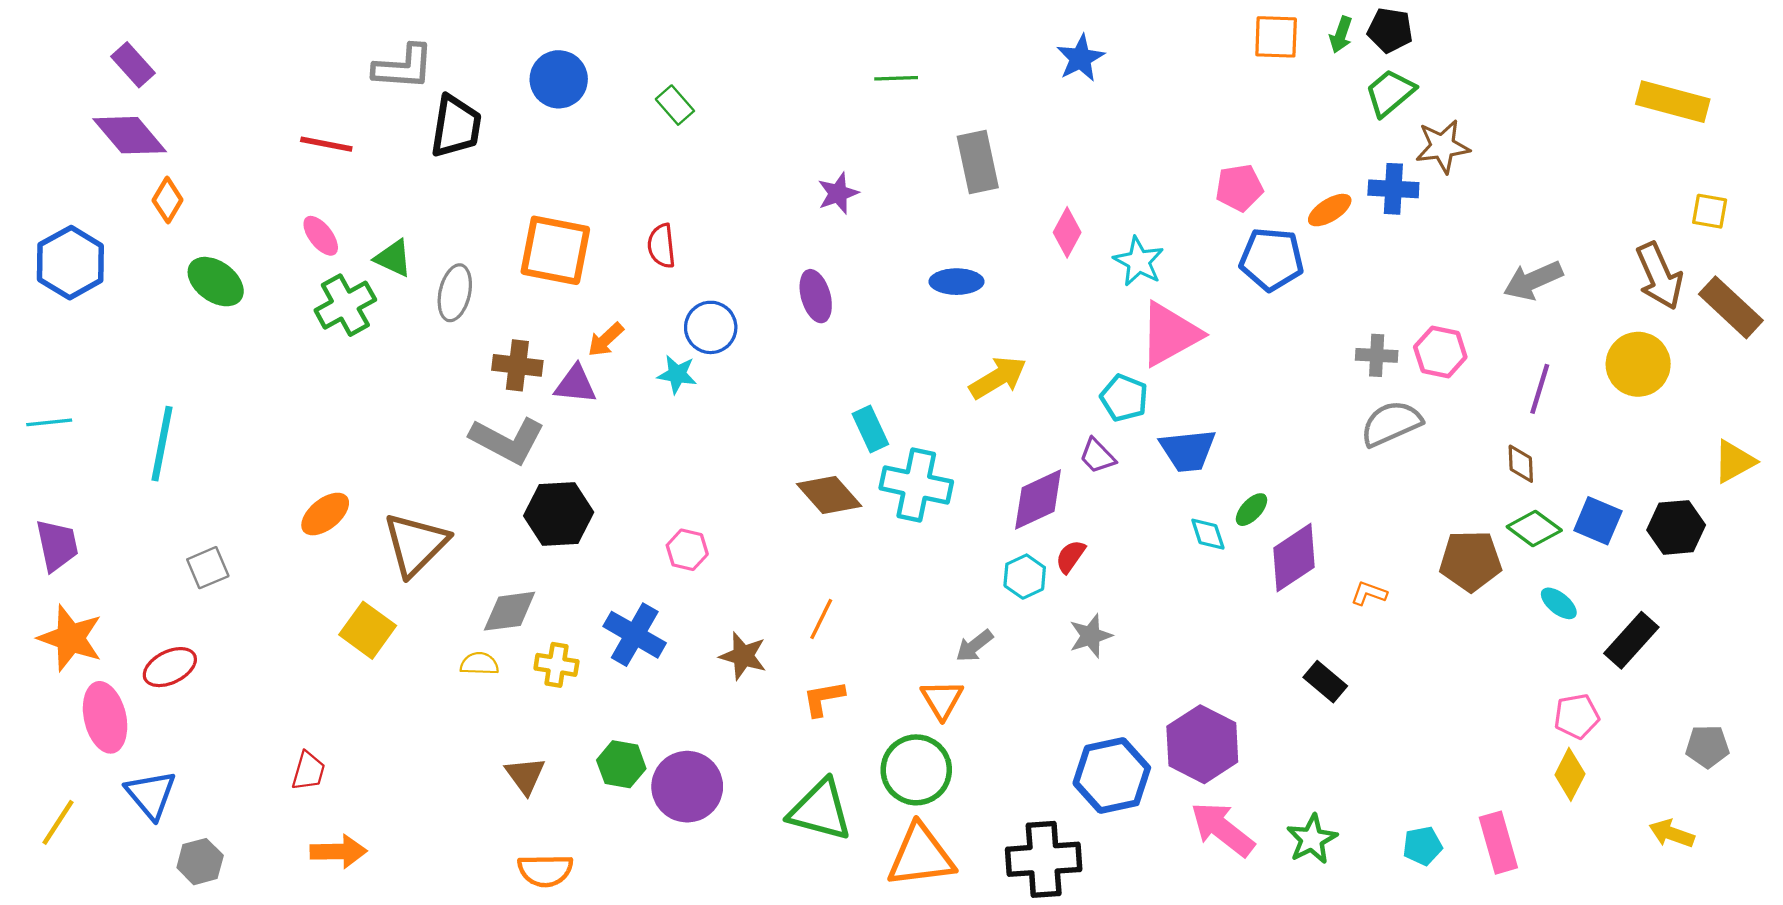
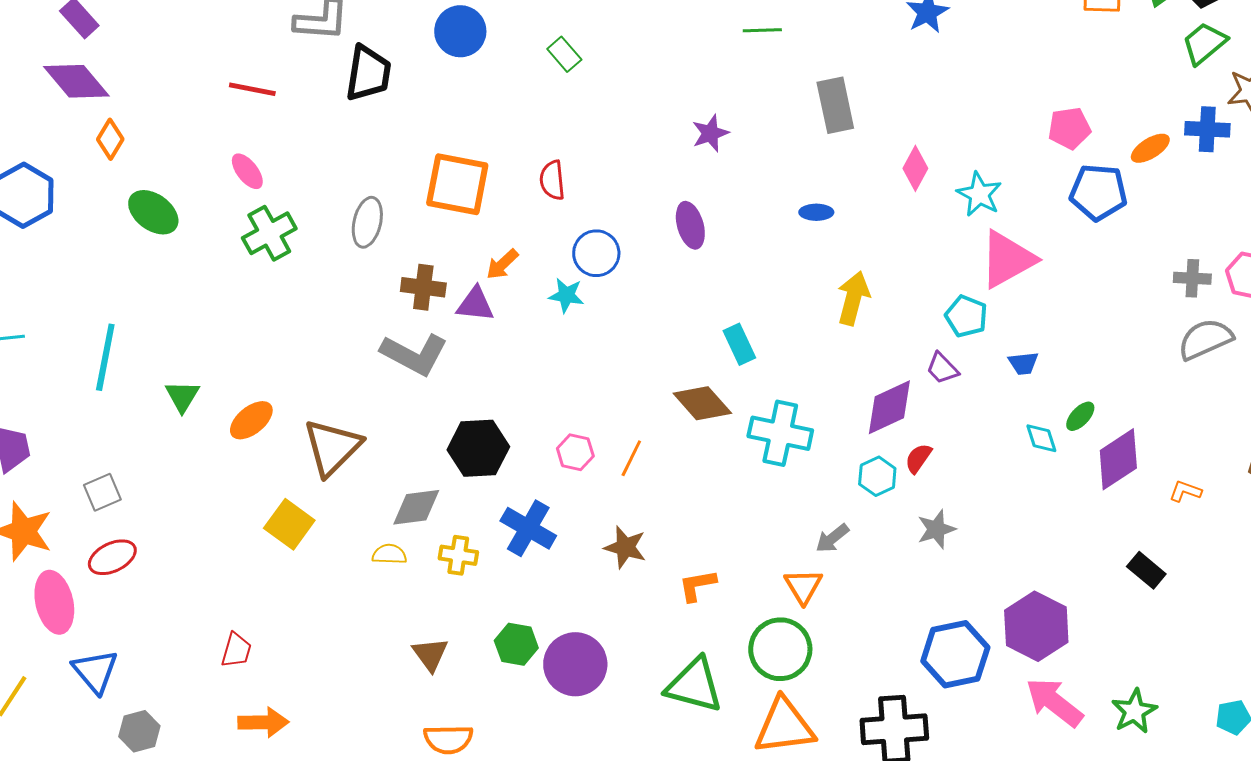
green triangle: (393, 258) -> (182, 396), moved, turned 36
blue ellipse: (956, 282) -> (816, 212), size x0.7
yellow arrow: (998, 378) -> (853, 298), turned -44
blue trapezoid: (1188, 450) -> (1023, 363), size x0.6
cyan cross: (916, 485) -> (780, 433), moved
black hexagon: (559, 514) -> (478, 448), moved
gray square: (208, 568) -> (102, 492), moved
orange line: (821, 619) -> (631, 458), moved

